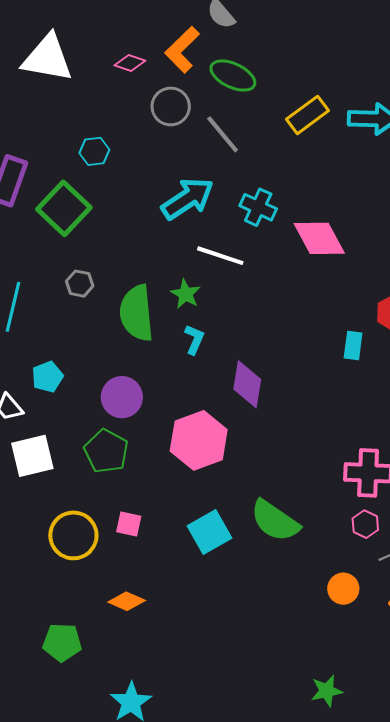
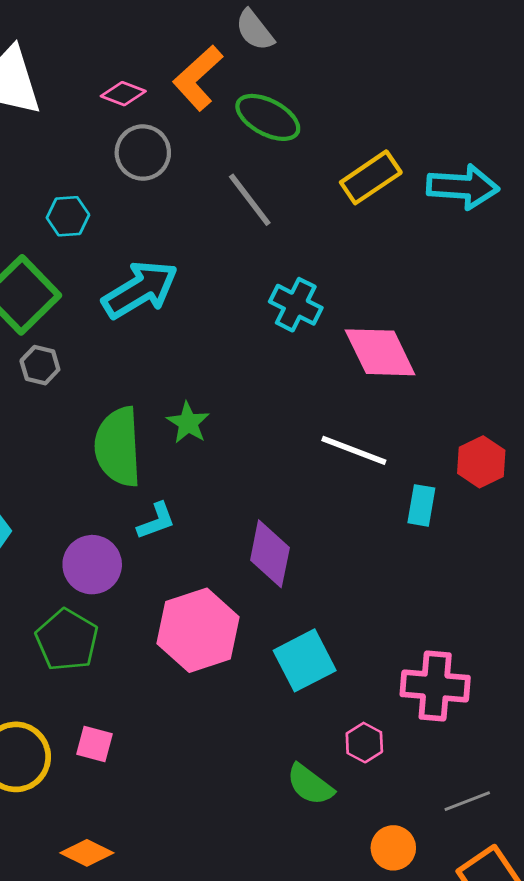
gray circle: (171, 106) -> (143, 153), moved
cyan arrow: (188, 199) -> (140, 290), moved
white line: (220, 256) -> (354, 450), moved
gray hexagon: (80, 284) -> (40, 365), moved
cyan L-shape: (194, 339) -> (156, 521), moved, turned 44
green semicircle: (275, 521) -> (310, 785), moved, size x0.7
pink hexagon: (365, 524) -> (364, 743), moved
cyan square: (209, 532) -> (305, 660), moved

